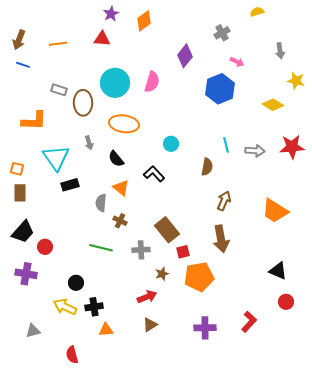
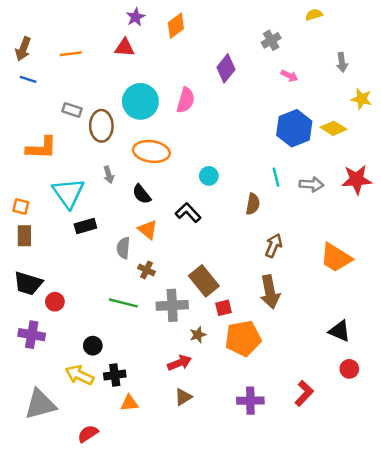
blue hexagon: (220, 89) -> (294, 128), moved
black trapezoid: (23, 232) -> (28, 283), turned 65
gray cross: (141, 250) -> (172, 305), size x1.4
gray triangle: (33, 331) -> (40, 404), size x1.8
red semicircle: (72, 355) -> (88, 434), turned 72

